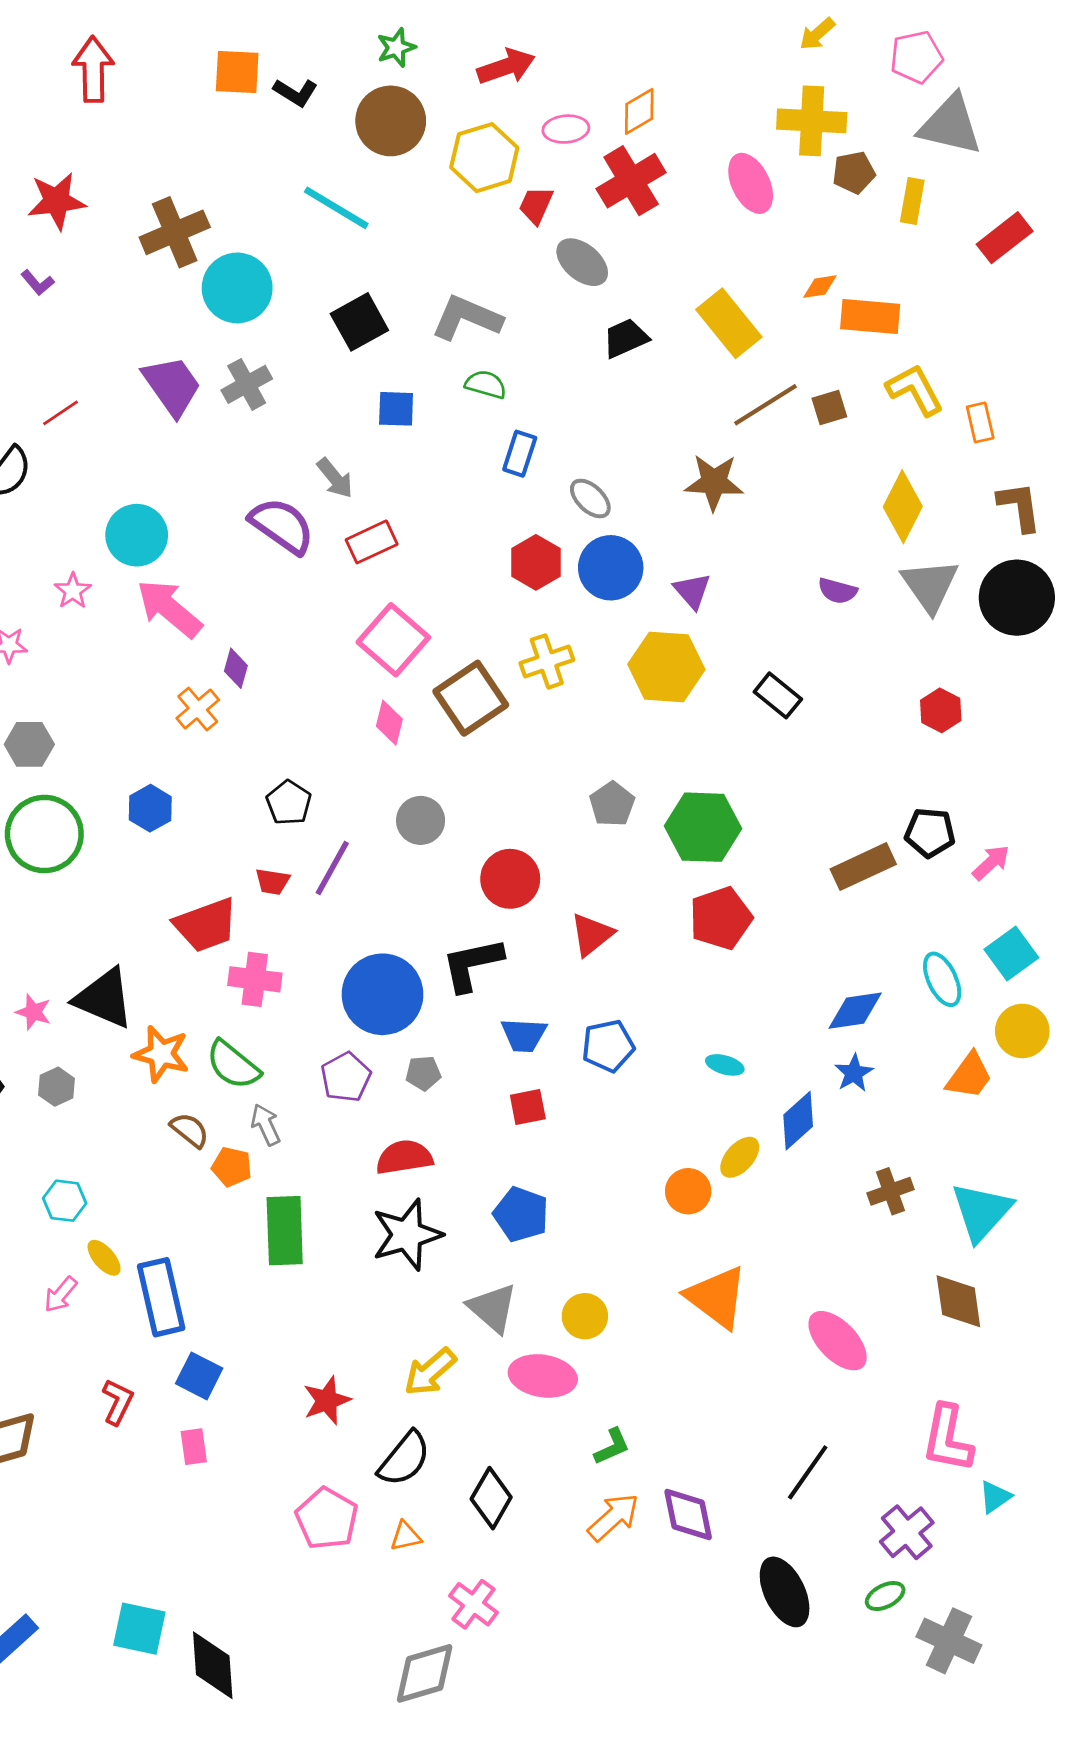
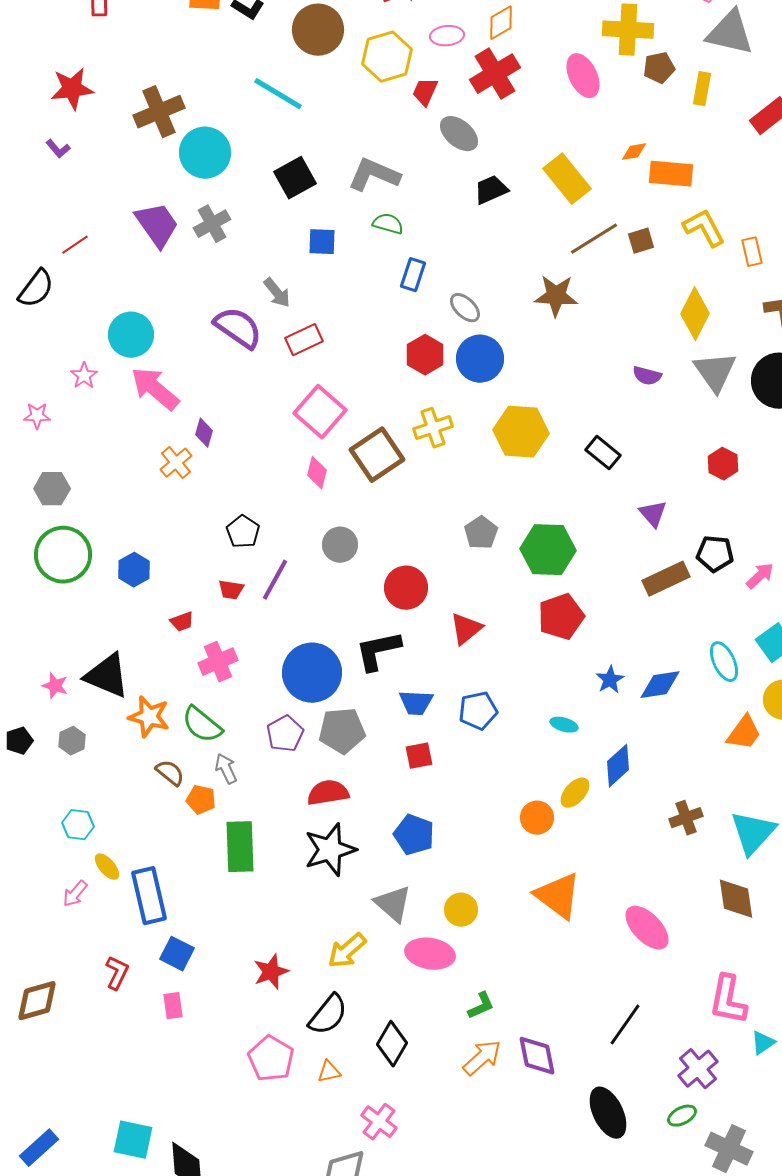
purple triangle: (692, 591) -> (653, 514), moved
blue hexagon: (150, 808) -> (134, 570), moved
red trapezoid: (206, 925) -> (182, 622), size x0.5
pink cross: (255, 979) -> (218, 662), turned -30
gray pentagon: (423, 1073) -> (342, 731), size x1.8
blue star: (854, 1073) -> (610, 680), moved

